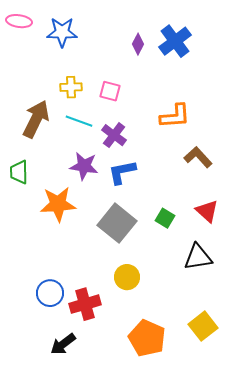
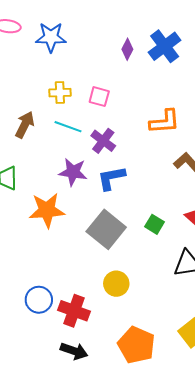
brown arrow: (36, 119) -> (25, 125), size x0.7
red cross: (85, 304) -> (74, 311), turned 36
black arrow: (63, 344) -> (74, 351), moved, turned -124

